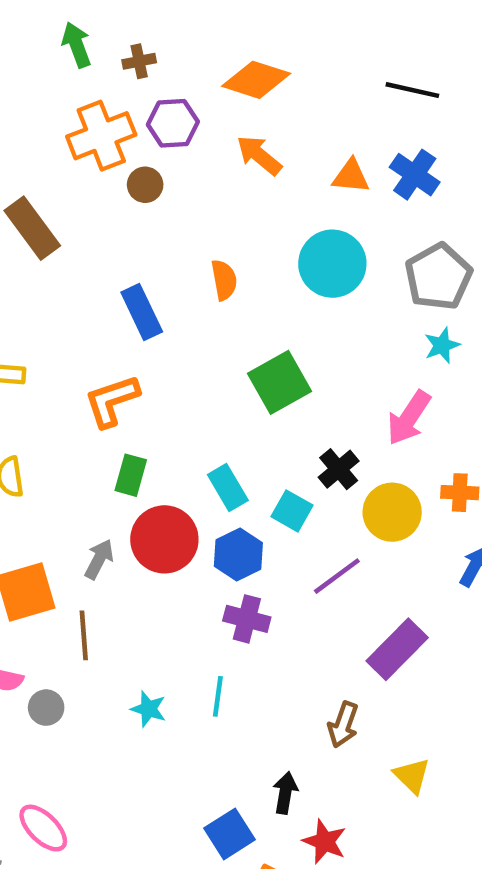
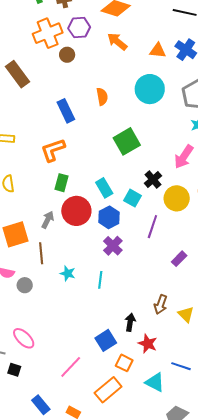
purple line: (337, 576) -> (152, 227), turned -35
purple cross: (247, 619) -> (113, 246), turned 30
purple rectangle: (397, 649) -> (179, 259), size x0.6
cyan star: (148, 709) -> (68, 273), moved
brown arrow: (343, 725) -> (161, 304), moved

